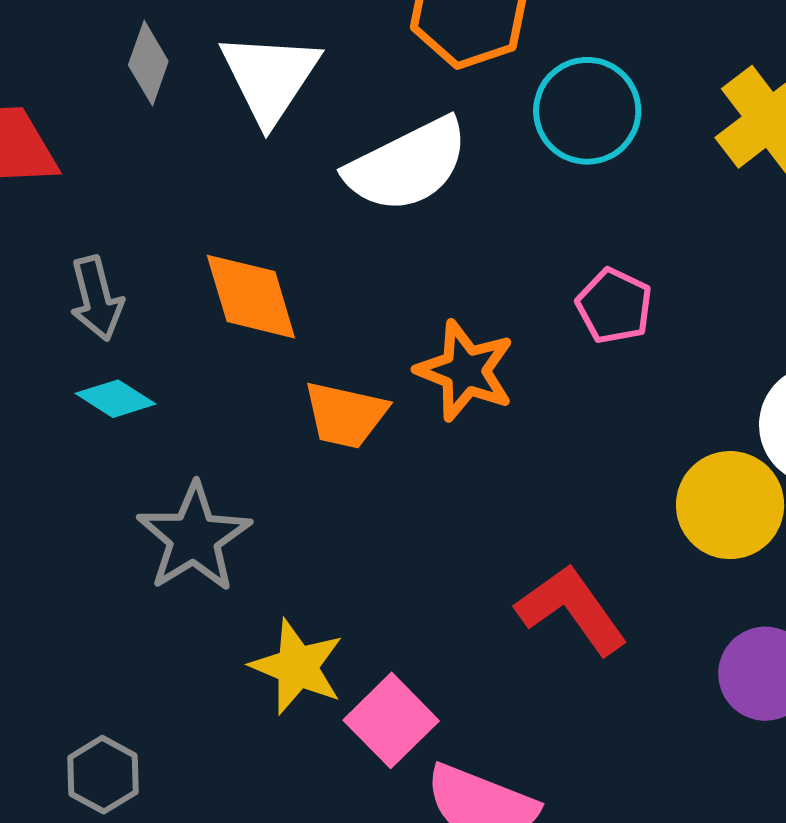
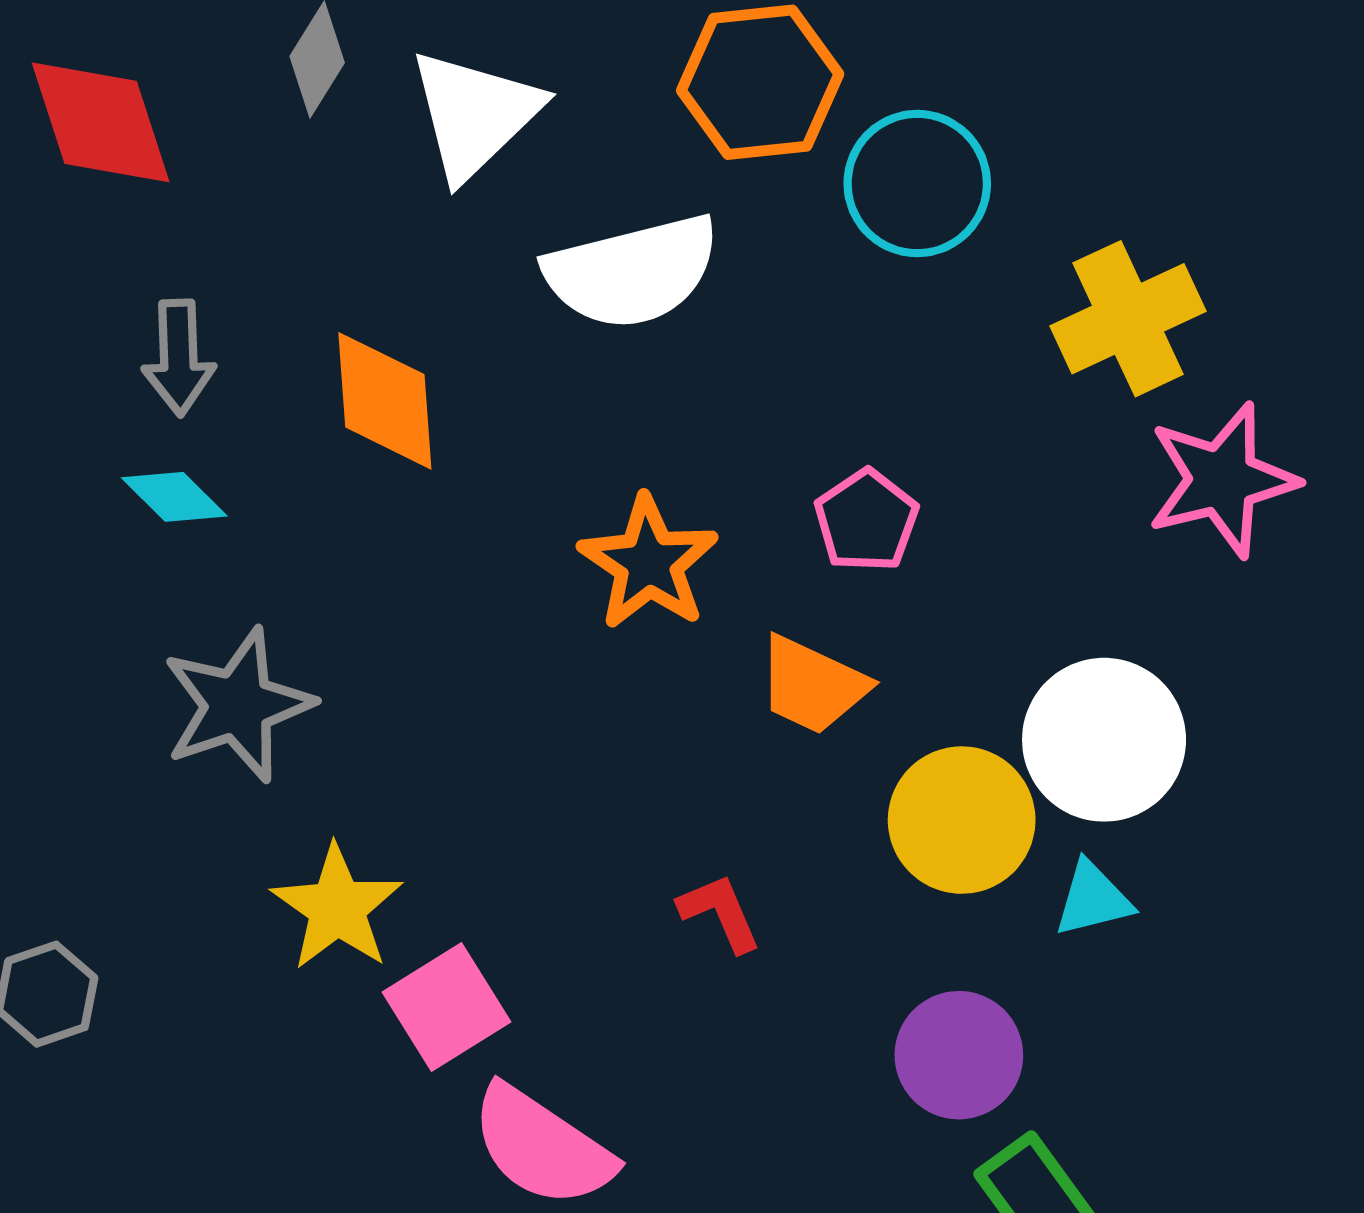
cyan circle: (587, 111) -> (917, 184), moved
orange trapezoid: (345, 415) -> (812, 685), moved
red L-shape: (572, 610) -> (720, 913), size x0.6

